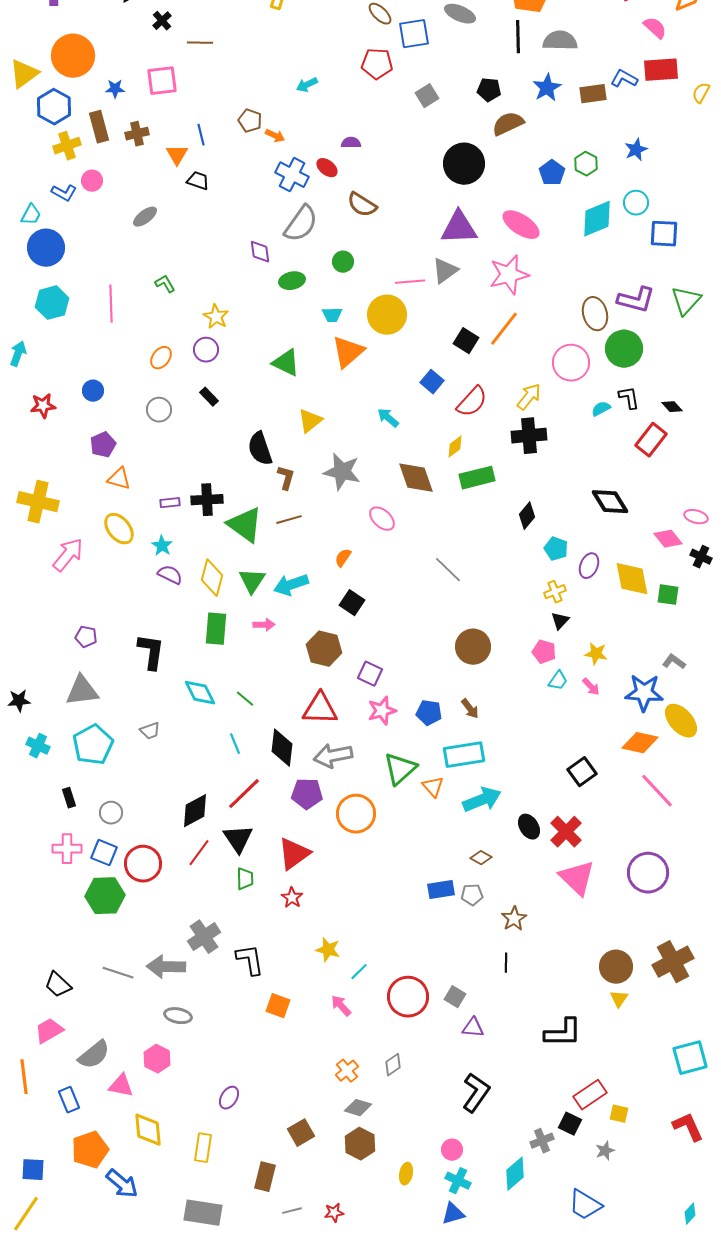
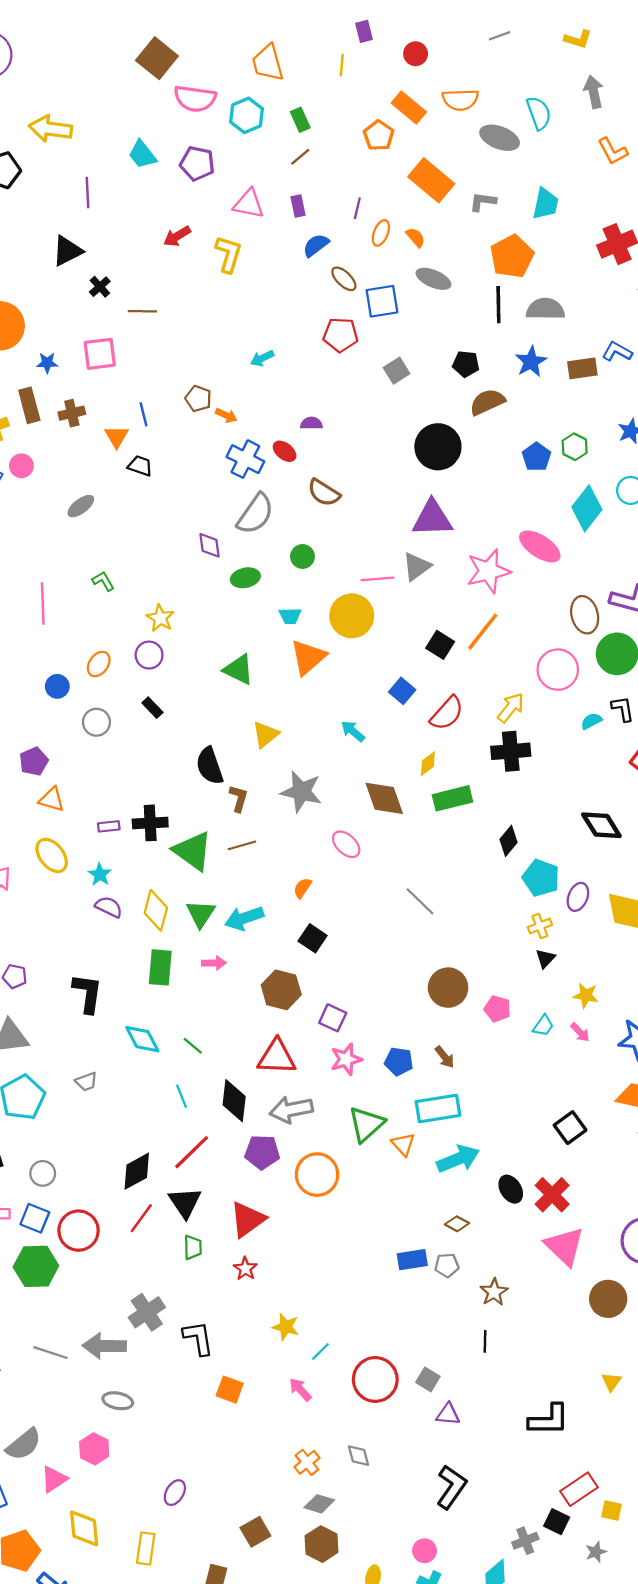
cyan diamond: (597, 219) -> (587, 508), turned -30
pink ellipse: (521, 225) -> (540, 546), moved
blue circle: (93, 391) -> (57, 686), moved
cyan pentagon: (556, 549) -> (541, 878), size x1.4
pink pentagon: (544, 652) -> (497, 1009), moved
brown circle: (616, 967) -> (608, 1299), moved
gray diamond: (393, 1065) -> (358, 1456), turned -70
pink triangle: (121, 1086) -> (54, 1479), turned -44

